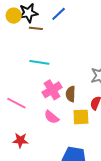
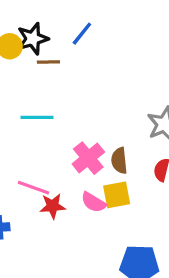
cyan line: (39, 62) -> (37, 117), moved
yellow square: (81, 117) -> (117, 195), moved
red star: (20, 140) -> (53, 206), moved

